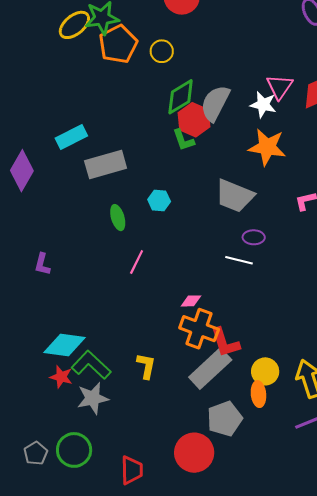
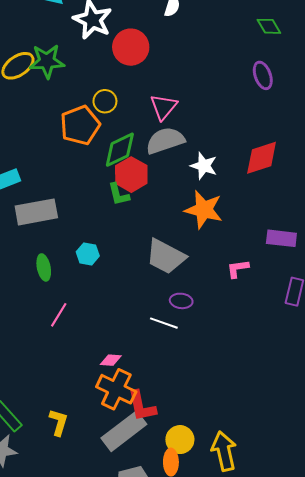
orange pentagon: (118, 44) -> (80, 125), moved
pink triangle: (280, 87) -> (164, 107), moved
gray semicircle: (215, 103) -> (165, 141), moved, turned 39

